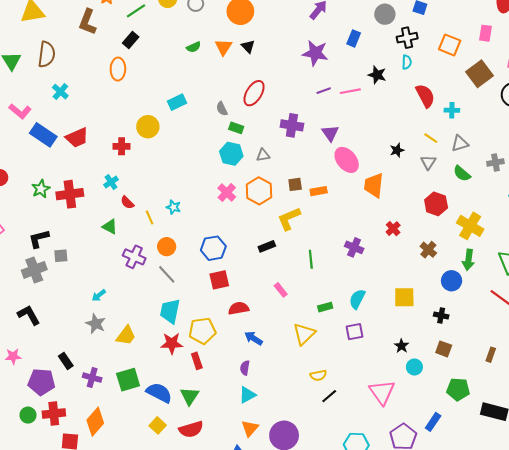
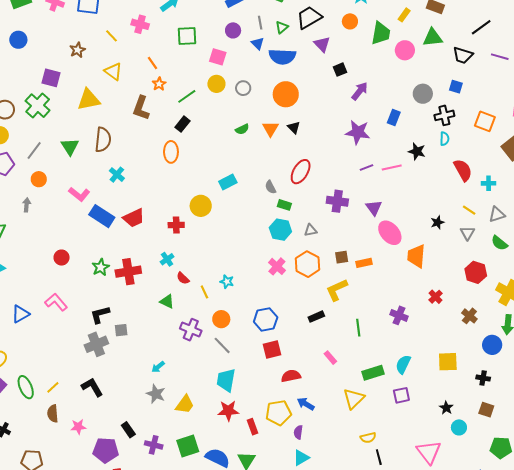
green rectangle: (325, 307) -> (373, 373), size x1.5
yellow pentagon: (202, 331) -> (278, 413), moved
black line: (329, 396) -> (379, 457), turned -63

